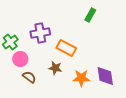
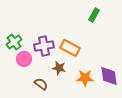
purple cross: (40, 33) -> (44, 46), moved
brown semicircle: (29, 77) -> (41, 84), moved

